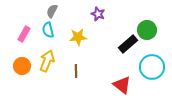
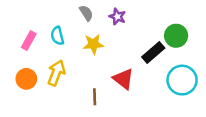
gray semicircle: (52, 11) -> (86, 13), moved, turned 120
brown line: (76, 71) -> (95, 97), moved
red triangle: (122, 85) -> (123, 79), moved

